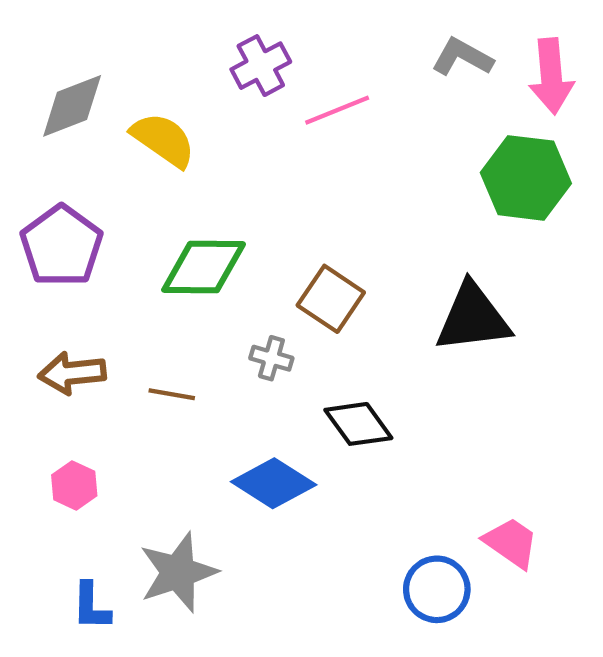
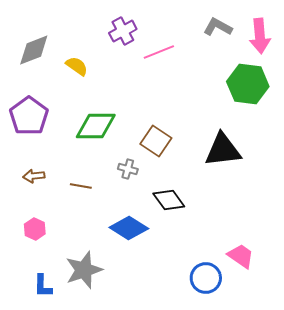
yellow semicircle: (163, 140) -> (77, 66), size x0.7
brown arrow: (72, 373) -> (34, 176), size x0.7

